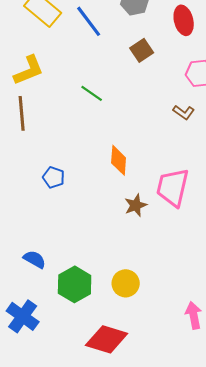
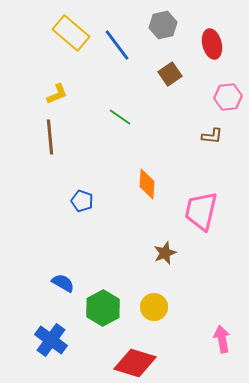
yellow L-shape: (29, 70) -> (57, 94), size x0.7
brown L-shape: (184, 112) -> (212, 136), turned -30
brown star: (136, 205) -> (165, 253), moved

